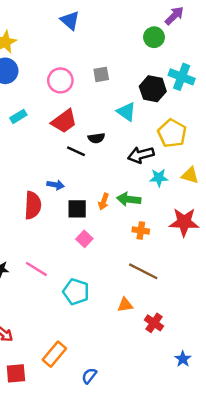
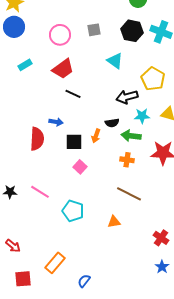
black hexagon: (153, 89) -> (132, 31), moved
black semicircle: (96, 138) -> (112, 123), moved
green arrow: (129, 199) -> (131, 136), moved
red cross: (154, 323) -> (161, 238), moved

